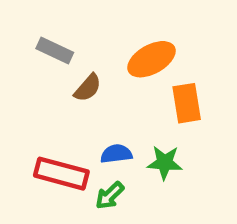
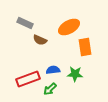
brown semicircle: (88, 88) -> (40, 40), turned 72
red rectangle: (61, 174) -> (28, 79), turned -35

